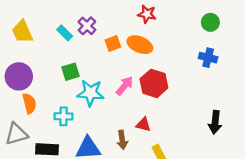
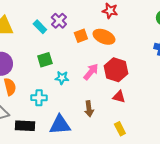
cyan star: (90, 93) -> (62, 78), size x0.6
red triangle: (143, 125) -> (119, 97), moved
brown arrow: (122, 140) -> (89, 109), moved

